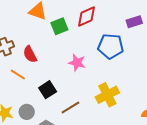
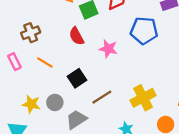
red semicircle: (30, 54) -> (77, 36), moved
yellow cross: (107, 95) -> (143, 98), moved

